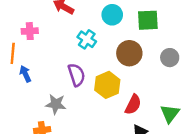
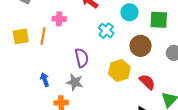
blue arrow: (25, 74) -> (45, 80), moved
purple semicircle: (77, 75) -> (82, 58), moved
red semicircle: (133, 104) -> (147, 82), moved, turned -78

